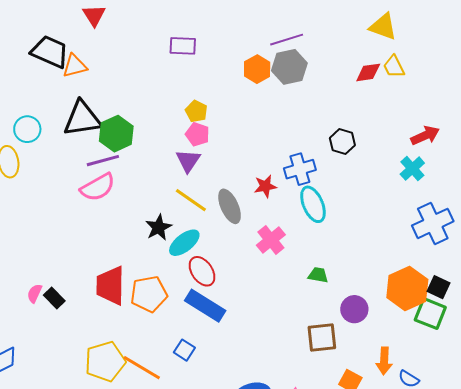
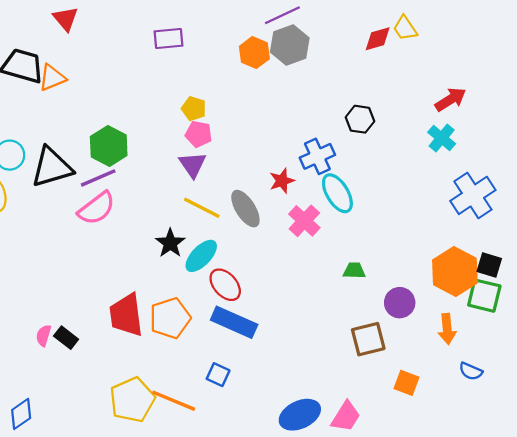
black triangle: (82, 119) -> (52, 167), moved
pink cross: (271, 240) -> (304, 221), moved
orange arrow: (384, 361) -> (447, 329), moved

